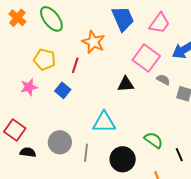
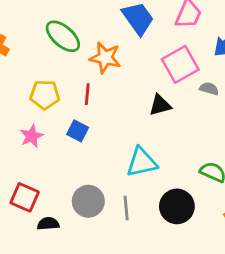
green ellipse: (51, 19) -> (63, 36), moved
pink square: (146, 58) -> (180, 64), turned 36

